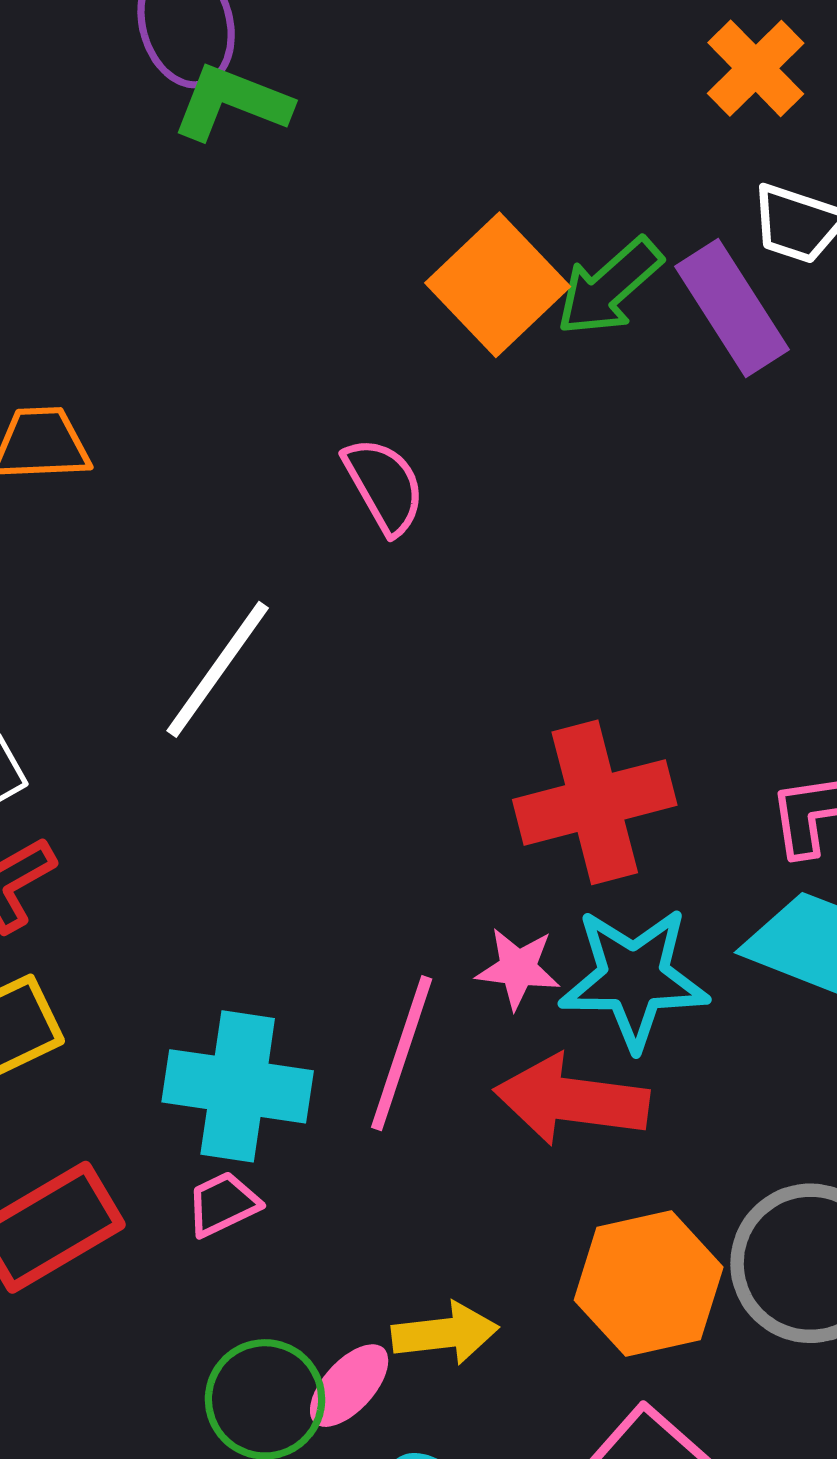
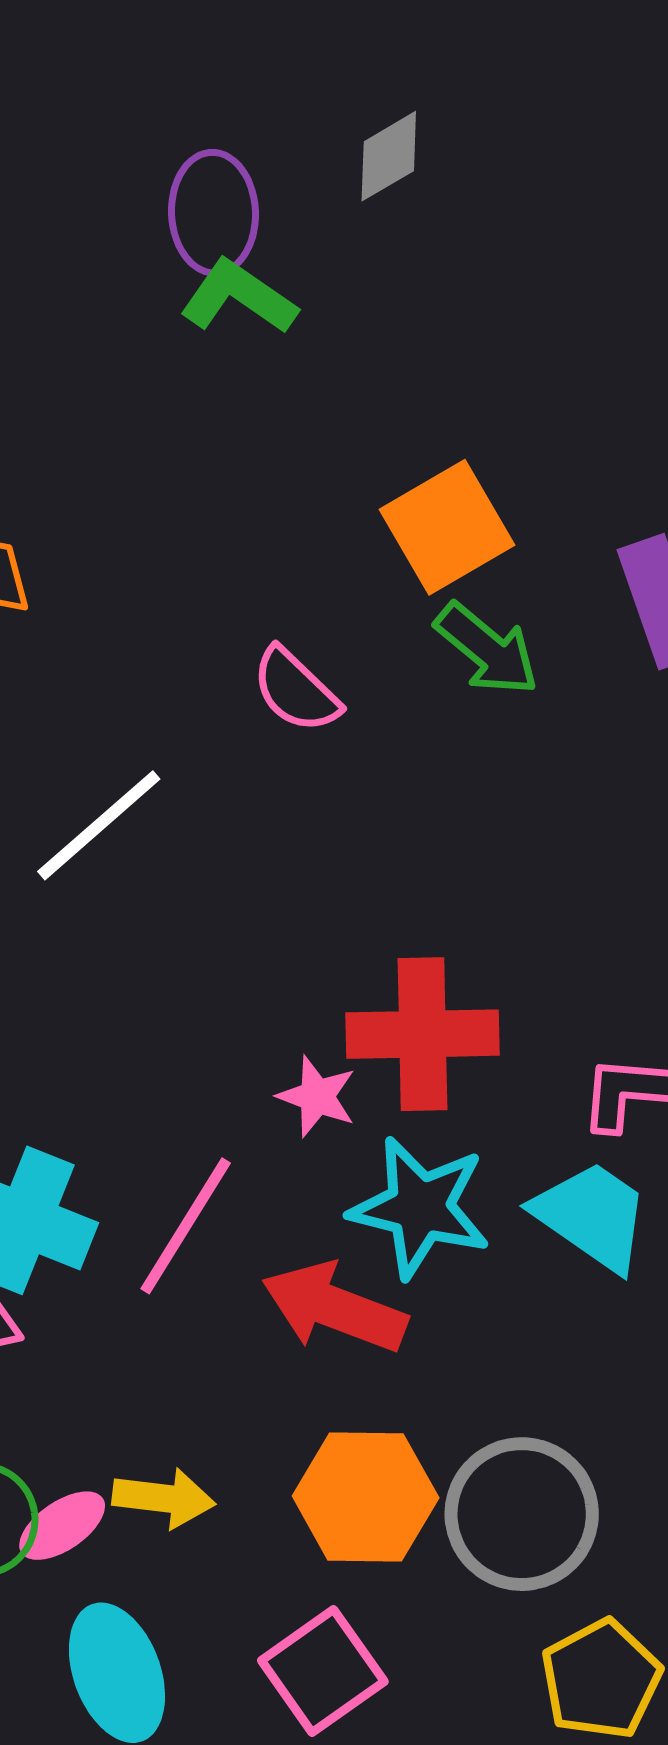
green arrow: (609, 287) -> (487, 649), moved, turned -112
pink semicircle: (384, 486) -> (296, 690), turned 150
pink star: (518, 968) -> (317, 1096), moved

